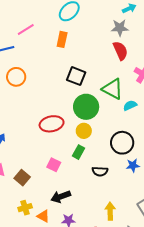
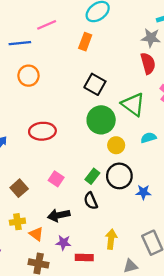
cyan semicircle: (130, 105) -> (148, 138), moved
red ellipse: (52, 124) -> (42, 131), moved
yellow circle: (84, 131) -> (116, 145), moved
black circle: (122, 143) -> (119, 176), moved
green rectangle: (78, 152) -> (92, 176), moved
black semicircle: (100, 171) -> (91, 201), moved, turned 56

